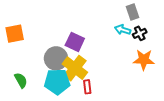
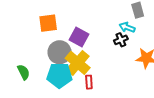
black cross: (140, 33) -> (121, 40), moved
orange square: (15, 34) -> (48, 23), moved

